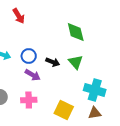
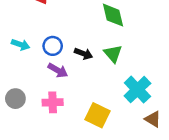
cyan cross: (95, 90) -> (137, 90), turned 30
brown triangle: (95, 113) -> (153, 119), moved, turned 40

